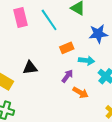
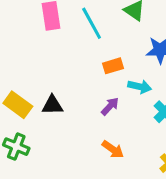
black triangle: (30, 68) -> (52, 105), moved
orange arrow: (81, 93) -> (113, 149), moved

